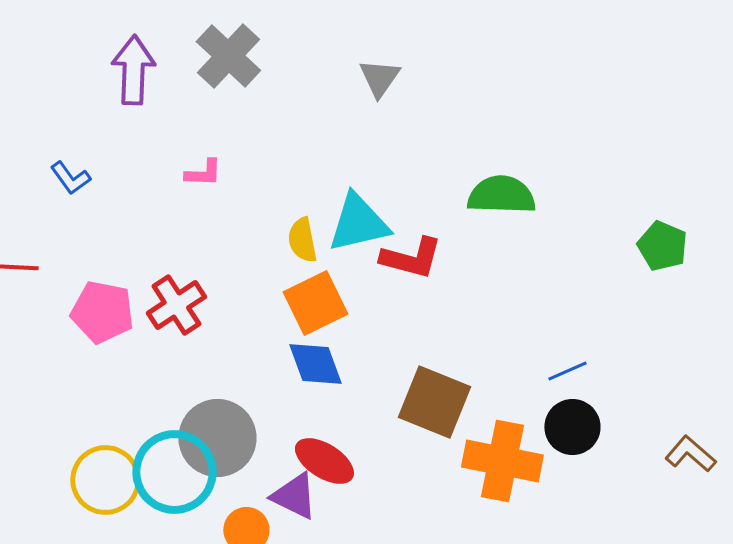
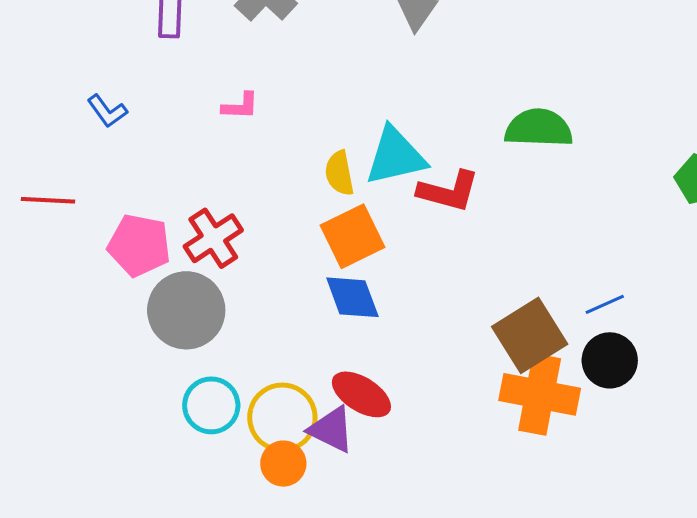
brown square: (434, 402) -> (530, 335), moved, turned 36
gray circle: (217, 438) -> (186, 310), moved
cyan circle: (174, 472) -> (211, 405), size x0.7
yellow circle: (105, 480) -> (282, 417), moved

